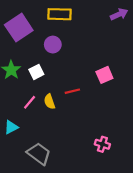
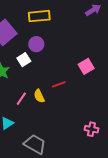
white square: (36, 72) -> (24, 60), moved

